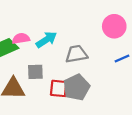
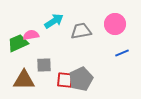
cyan arrow: (46, 40) -> (54, 21), moved
gray trapezoid: (76, 54) -> (81, 31), moved

